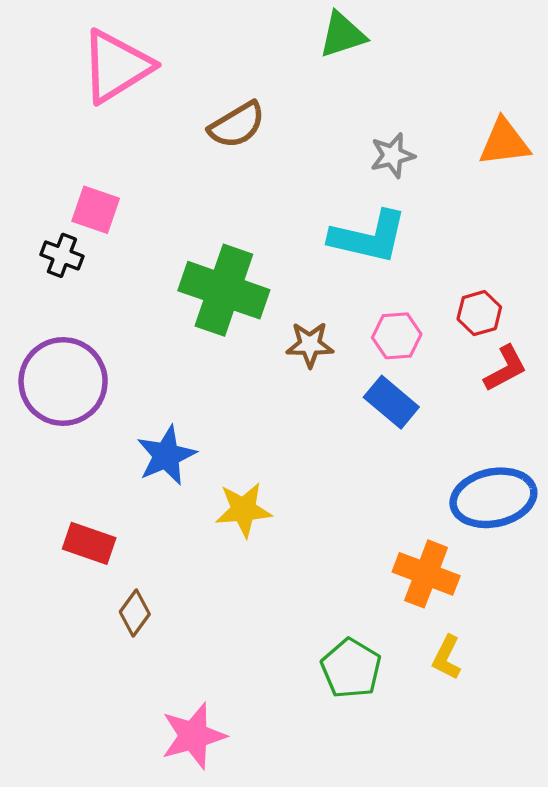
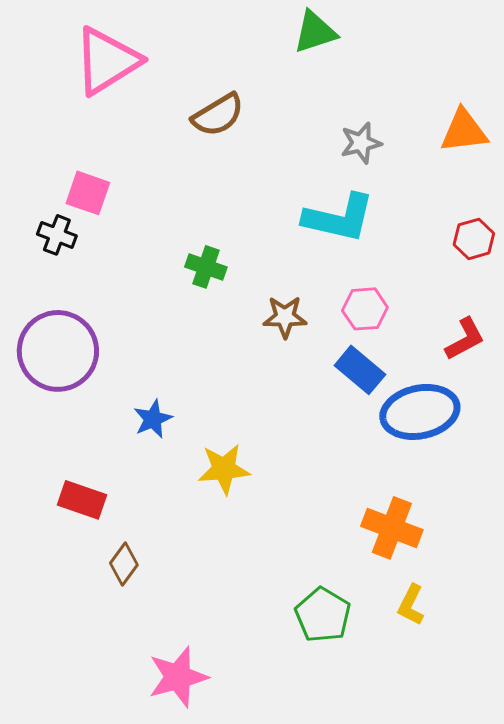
green cross: (224, 290) -> (206, 267), size x0.5
red hexagon: (479, 313) -> (474, 239), moved
blue star: (166, 455) -> (153, 419), size x0.7
blue ellipse: (493, 498) -> (420, 412), moved

